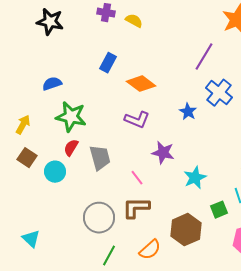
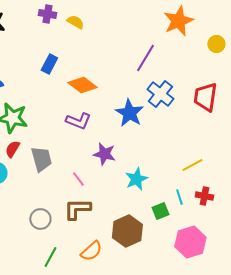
blue star: (188, 112) -> (129, 113), size x1.6
gray circle: (99, 218) -> (40, 219), size x0.7

